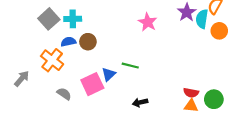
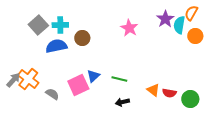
blue semicircle: (68, 42) -> (56, 46), size x1.5
brown circle: (88, 42) -> (82, 38), moved
orange cross: (52, 60) -> (28, 79), moved
green line: (130, 66) -> (119, 79), moved
orange triangle: (191, 106) -> (153, 90), moved, turned 32

